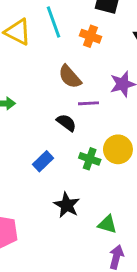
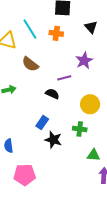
brown semicircle: (70, 77) -> (30, 64), moved
green cross: (90, 159) -> (80, 129), moved
black star: (67, 205) -> (53, 140), moved

